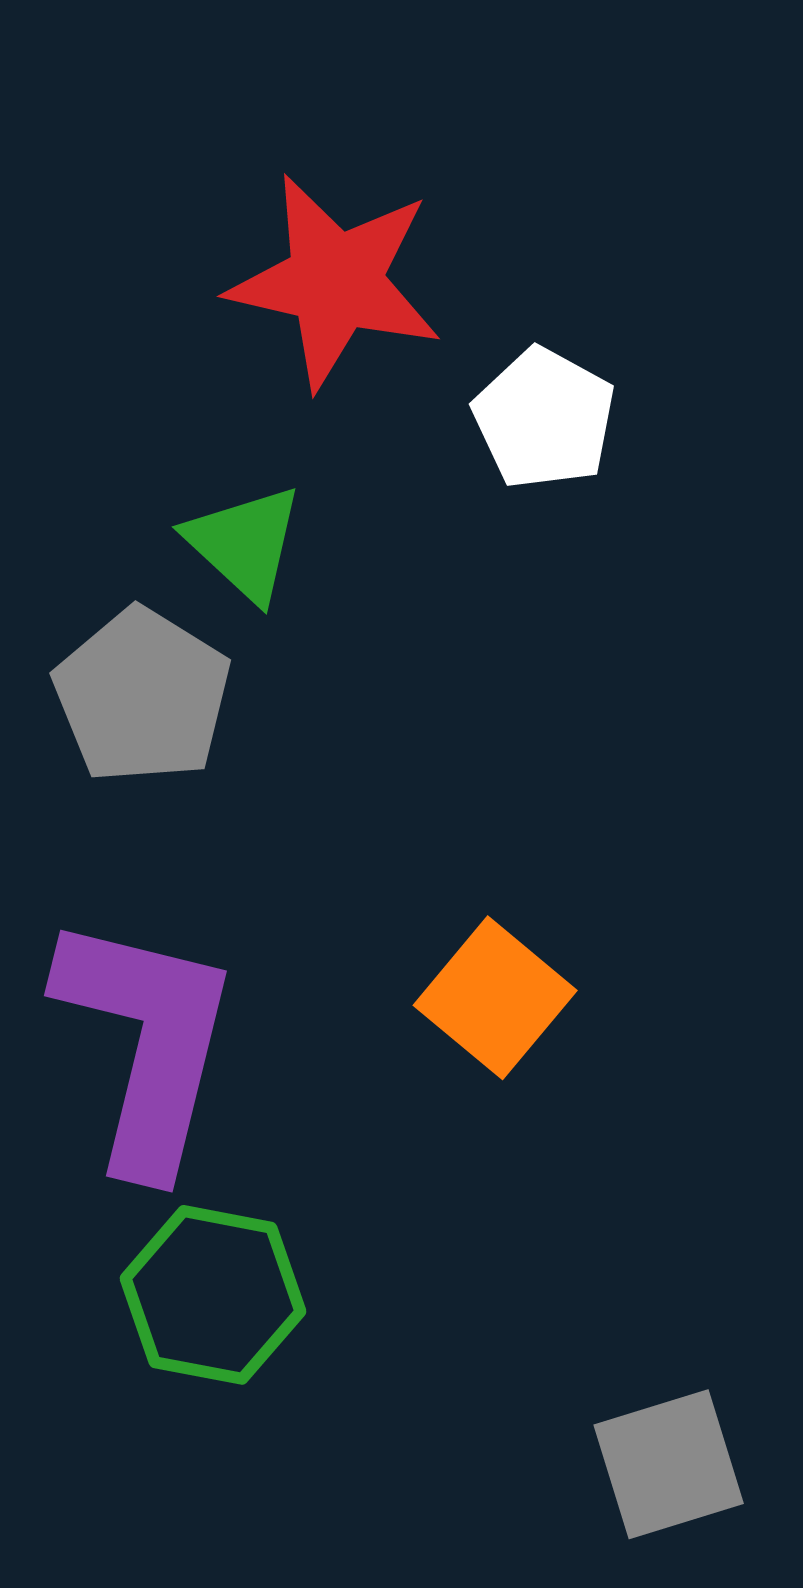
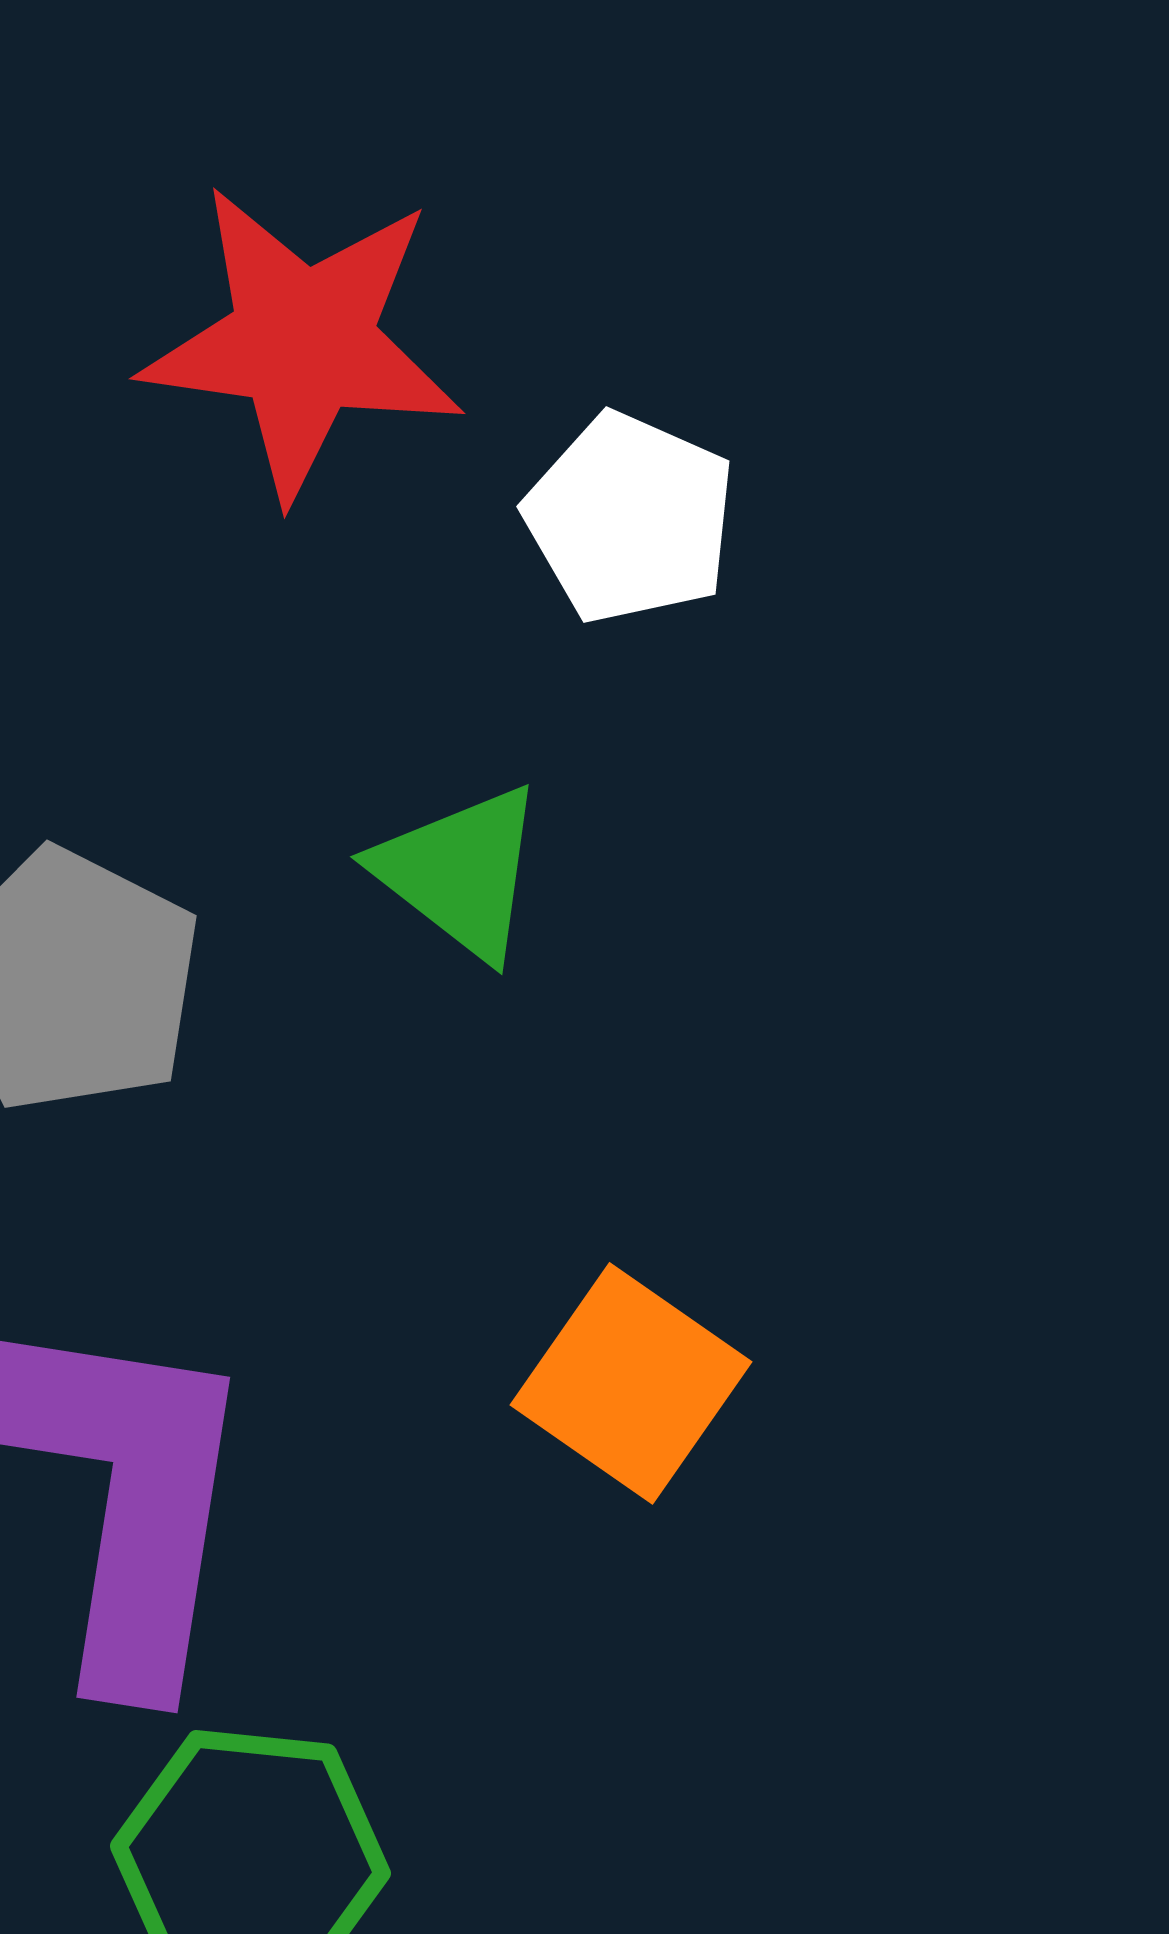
green triangle: (244, 543) -> (460, 872), moved

